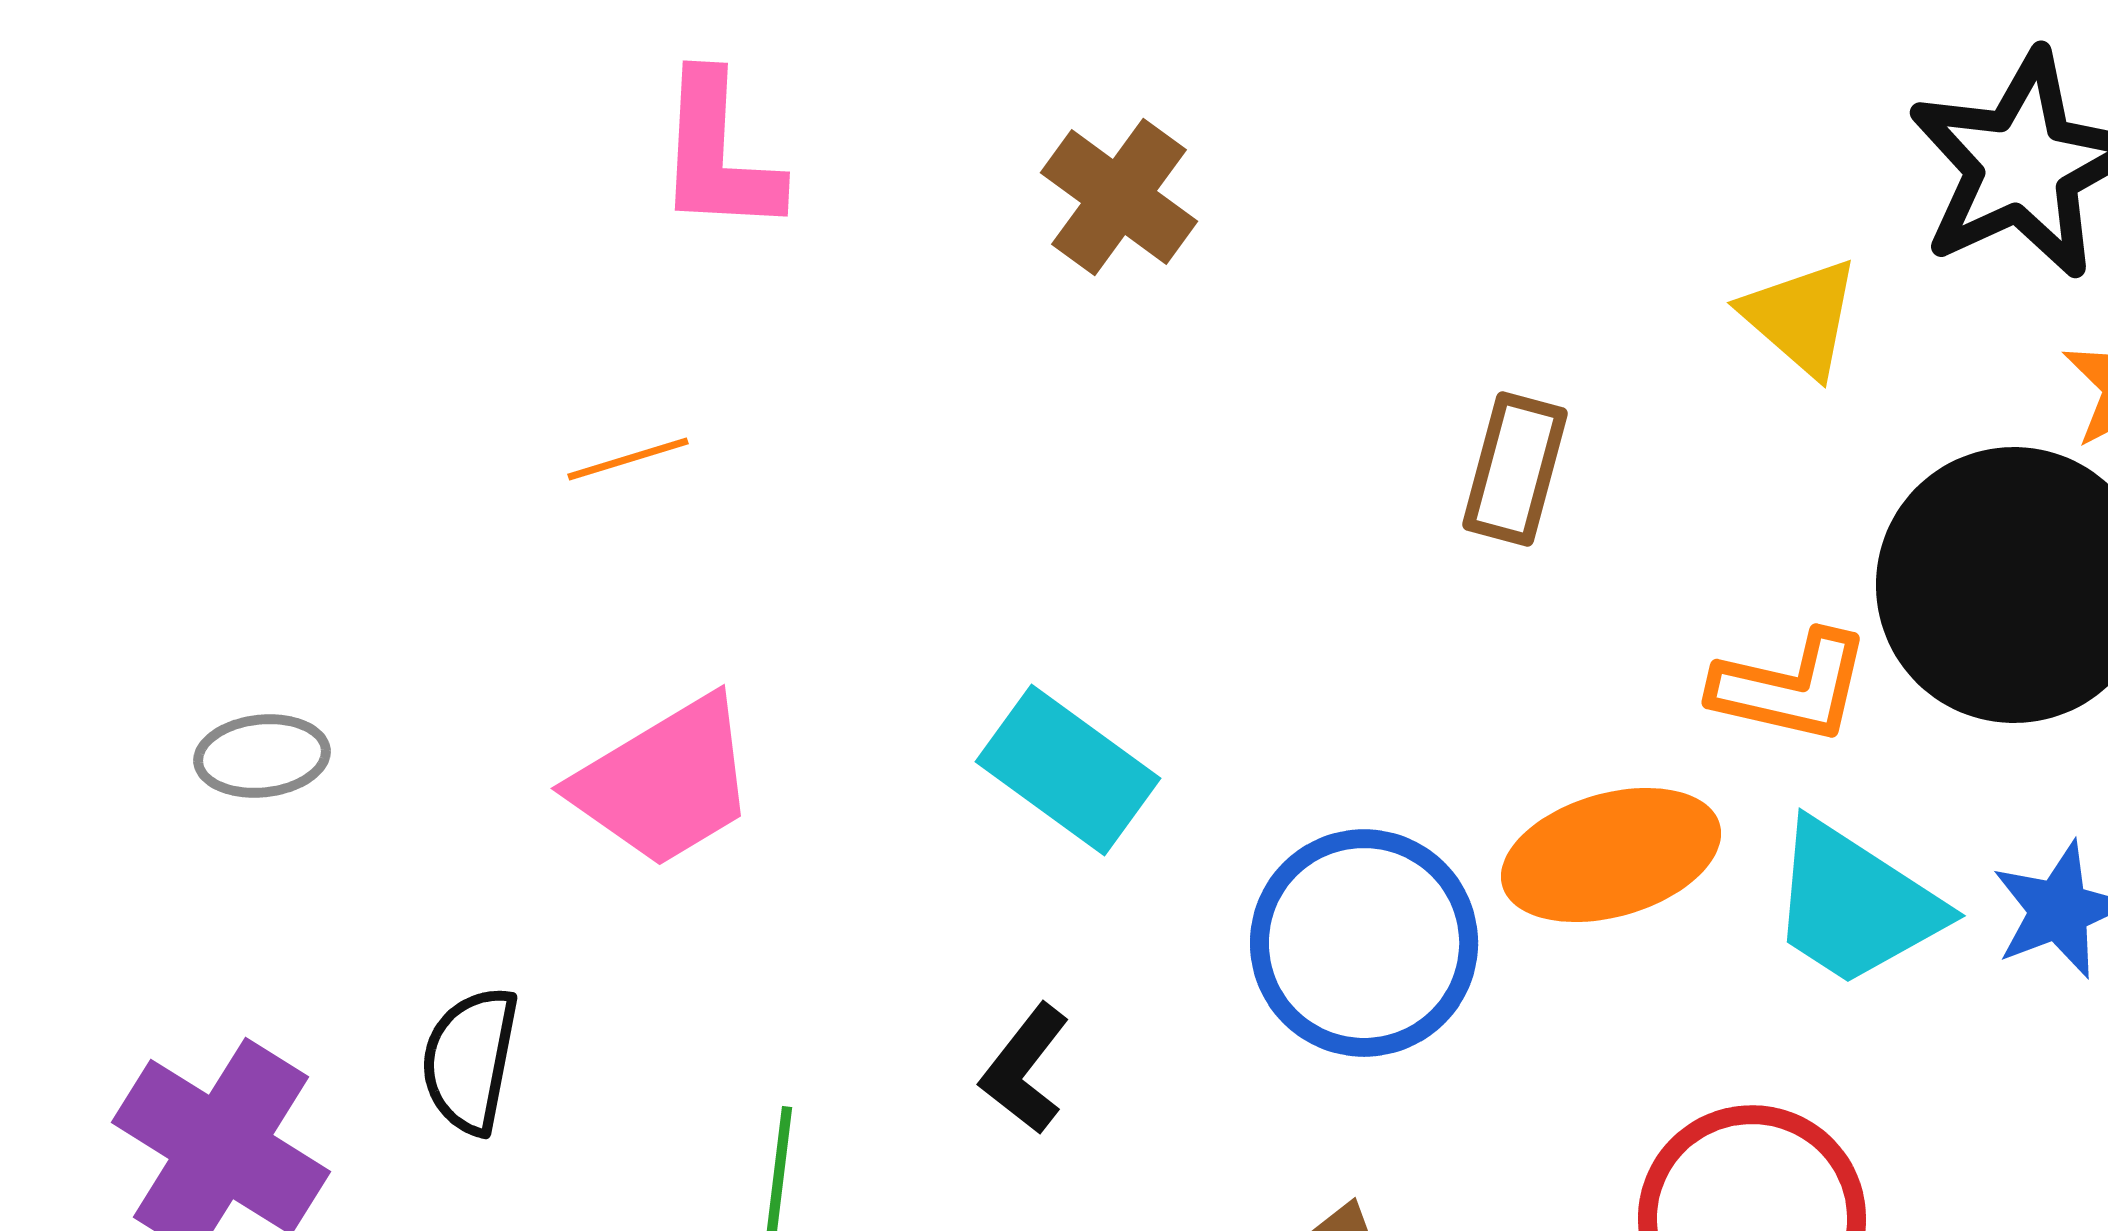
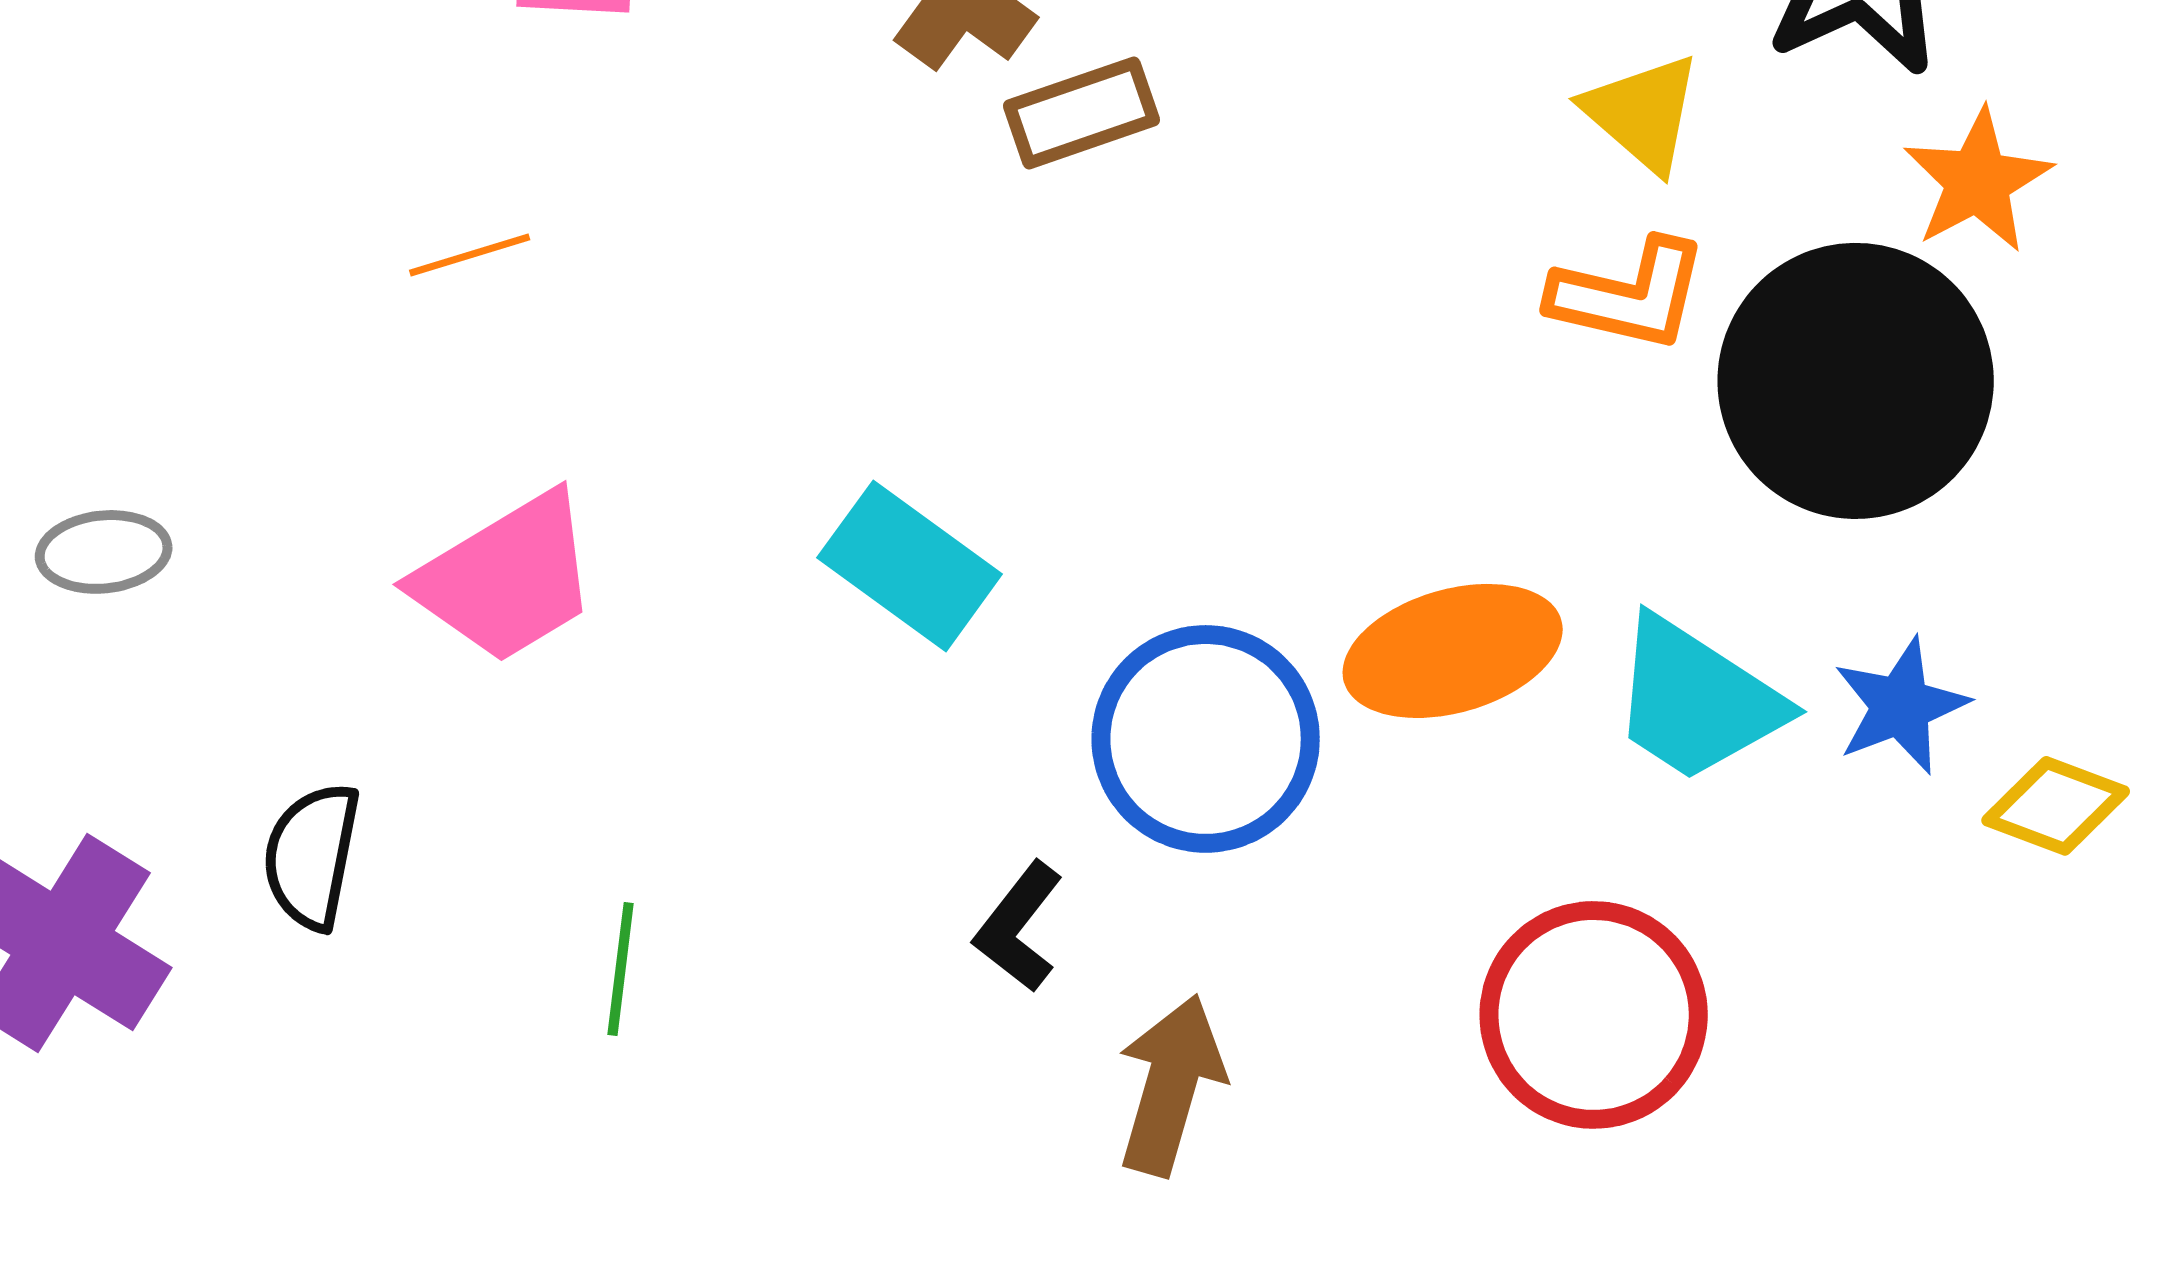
brown rectangle: (1515, 469) -> (1082, 113), moved, turned 56
orange L-shape: (1791, 687) -> (1629, 295), moved
black L-shape: (1025, 1069) -> (1019, 927), moved

